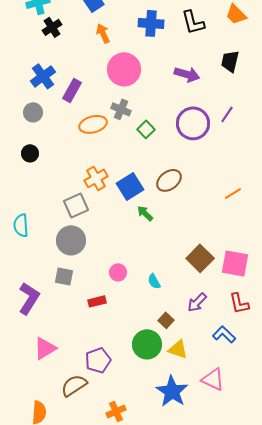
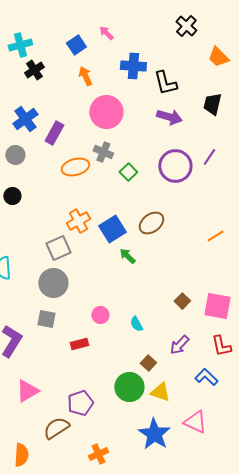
black L-shape: (193, 22) -> (165, 83), moved
brown square: (200, 258) -> (182, 301), size x0.6

